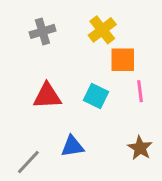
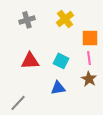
orange square: (123, 60) -> (90, 38), moved
blue triangle: (72, 146) -> (58, 88), moved
brown star: (140, 148) -> (89, 79), moved

